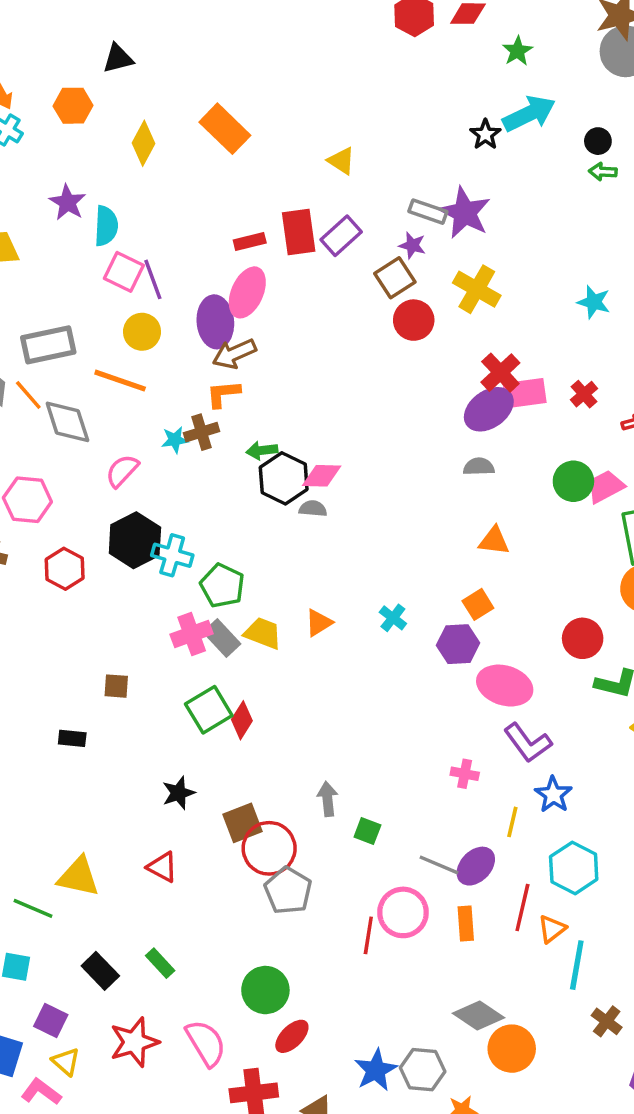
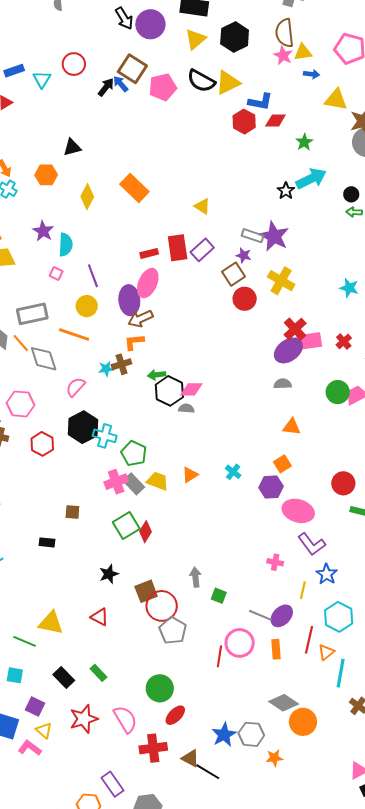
pink square: (124, 272) -> (56, 274), moved, size x0.6

